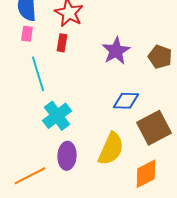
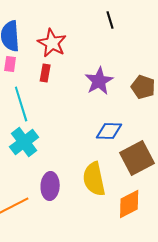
cyan cross: (57, 116) -> (24, 142), moved
yellow semicircle: (111, 149) -> (94, 179), turned 144

